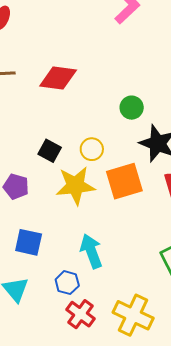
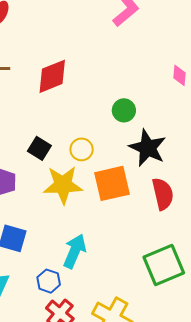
red diamond: (58, 78) -> (52, 76), turned -33
cyan arrow: (91, 251) -> (75, 251), turned 40

